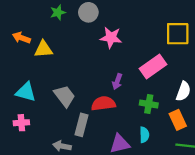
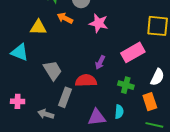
orange arrow: (21, 38) -> (65, 18), moved
cyan triangle: (26, 92) -> (20, 52), moved
pink cross: (21, 123) -> (18, 101), moved

